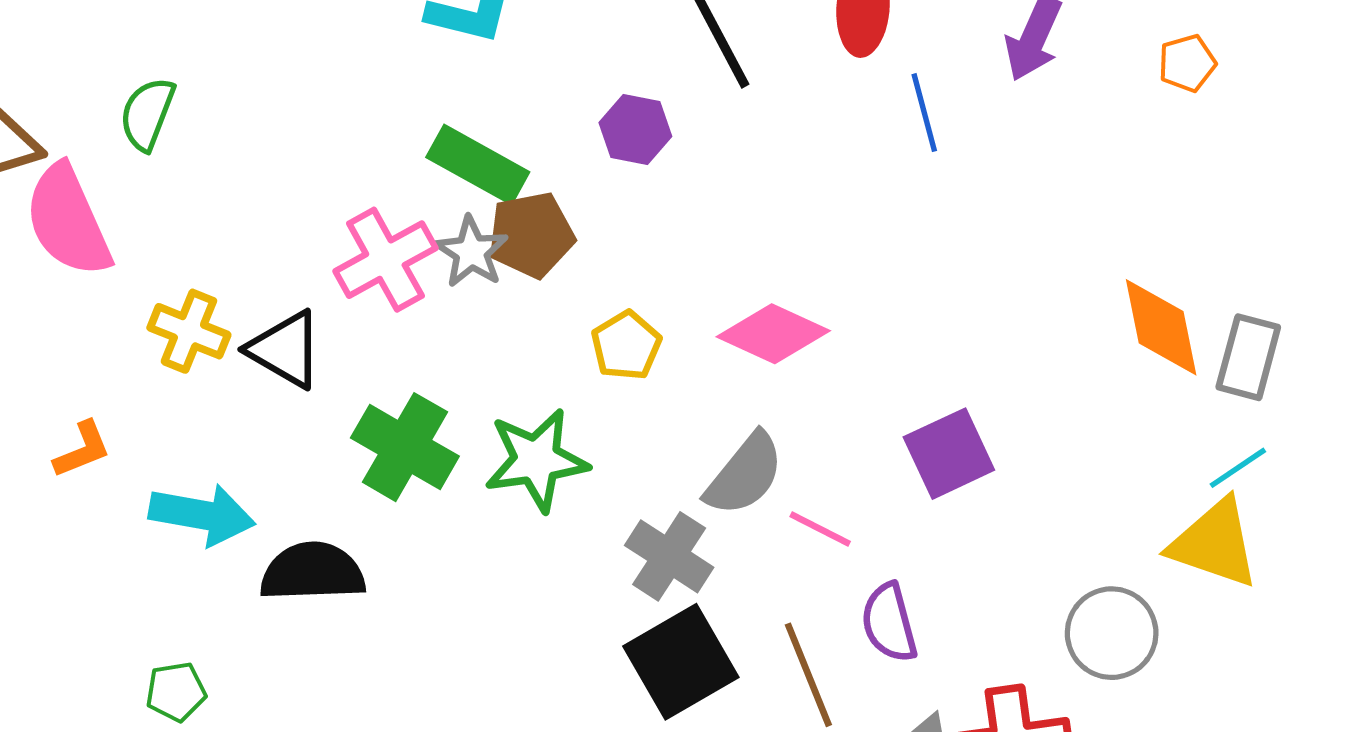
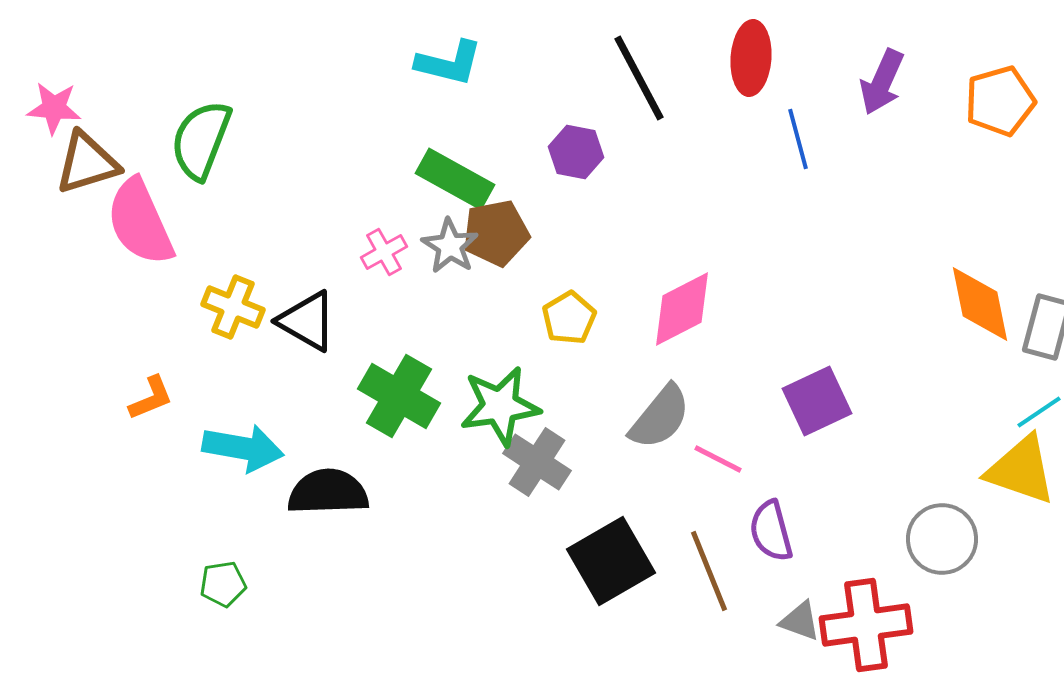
orange pentagon: (1187, 63) -> (1000, 101), size x1.6
green semicircle: (147, 114) -> (201, 140), size x1.4
pink cross: (385, 260) -> (384, 252), size x0.6
pink diamond: (773, 334) -> (682, 309), turned -52
gray cross: (669, 556) -> (537, 462), moved

